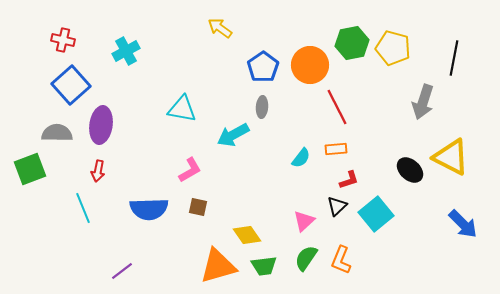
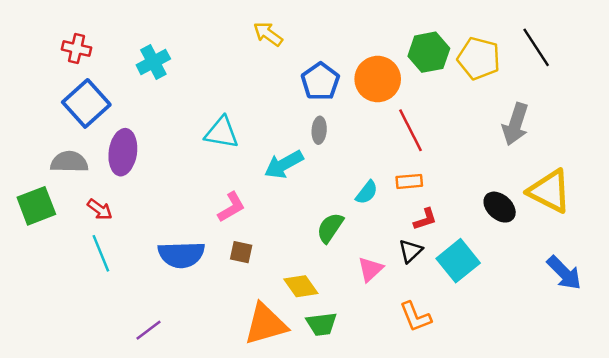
black line: (454, 58) -> (536, 47), moved, turned -44
red arrow: (98, 171) -> (100, 209), moved, turned -65
green semicircle: (306, 258) -> (330, 228), moved
orange L-shape: (341, 260) -> (415, 317), turned -44

